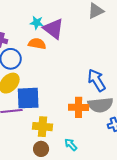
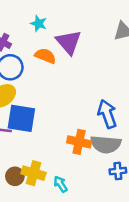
cyan star: (37, 23) -> (39, 23), moved
yellow cross: (42, 127) -> (34, 173), moved
brown circle: (41, 149) -> (15, 176), moved

